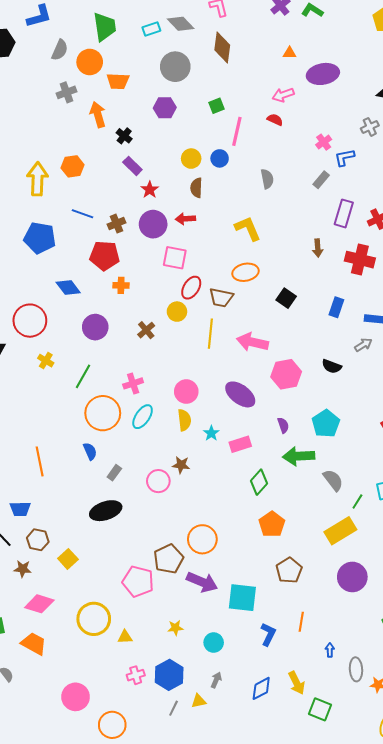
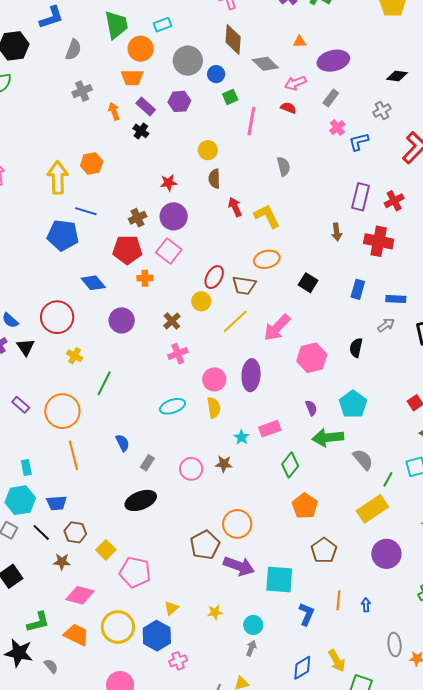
gray diamond: (181, 24) -> (265, 64), moved
orange circle: (90, 62) -> (141, 49), moved
orange arrow: (98, 115) -> (114, 111), size x0.7
blue circle: (220, 158) -> (216, 74), moved
purple rectangle: (132, 166) -> (146, 106), moved
gray rectangle: (321, 180) -> (331, 98), moved
red star: (150, 190) -> (169, 183), turned 30
blue line: (83, 214) -> (86, 211), moved
red arrow: (185, 219) -> (235, 207), moved, turned 72
pink square: (175, 258) -> (169, 251), moved, turned 30
yellow line: (210, 334) -> (235, 321), turned 44
pink arrow: (252, 342) -> (277, 328), turned -56
black semicircle: (332, 366) -> (356, 348), turned 84
green line: (83, 376) -> (104, 383), moved
pink cross: (133, 383) -> (178, 354), moved
purple ellipse: (240, 394) -> (251, 375), moved, turned 60
orange circle: (103, 413) -> (62, 411), moved
cyan ellipse: (143, 417) -> (172, 406), turned 40
cyan star: (211, 433) -> (241, 437), moved
brown star: (181, 465) -> (224, 464), moved
pink pentagon: (138, 582) -> (135, 572), moved
yellow circle: (94, 619) -> (118, 627), moved
yellow triangle: (125, 637) -> (171, 608), moved, turned -35
blue arrow: (330, 650) -> (366, 605), moved
blue hexagon: (169, 675) -> (157, 636), moved
gray arrow: (216, 680) -> (251, 648), moved

